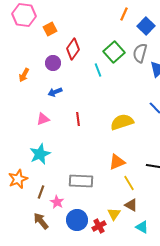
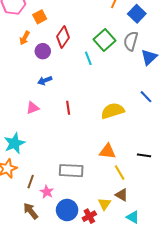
orange arrow: (24, 75) -> (25, 38), moved
cyan star: (40, 154) -> (14, 143), moved
orange triangle: (117, 162) -> (108, 151), turned 30

